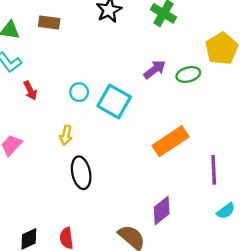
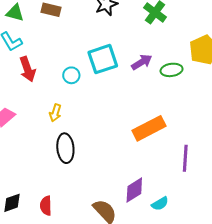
red arrow: (30, 91) -> (27, 69), size x1.4
cyan square: (114, 101) -> (103, 59), moved, turned 36
cyan semicircle: (226, 211) -> (160, 204), moved

